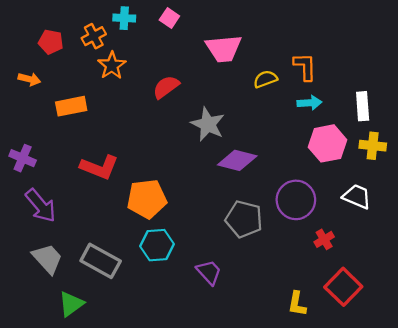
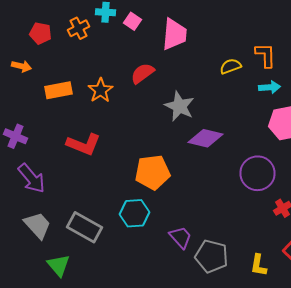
pink square: (169, 18) -> (132, 21), moved
pink trapezoid: (224, 49) -> (174, 34), moved, turned -80
orange star: (112, 66) -> (100, 90), moved
orange pentagon: (147, 199) -> (152, 172), moved
gray pentagon: (244, 219) -> (212, 256), moved
green triangle: (71, 304) -> (58, 265), turned -35

